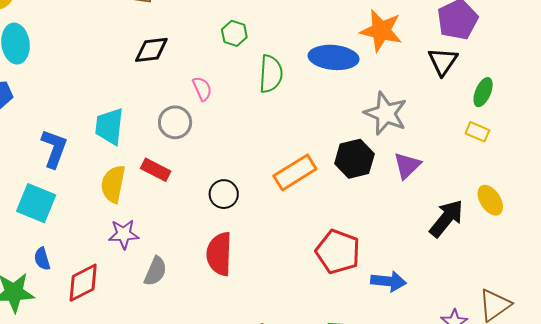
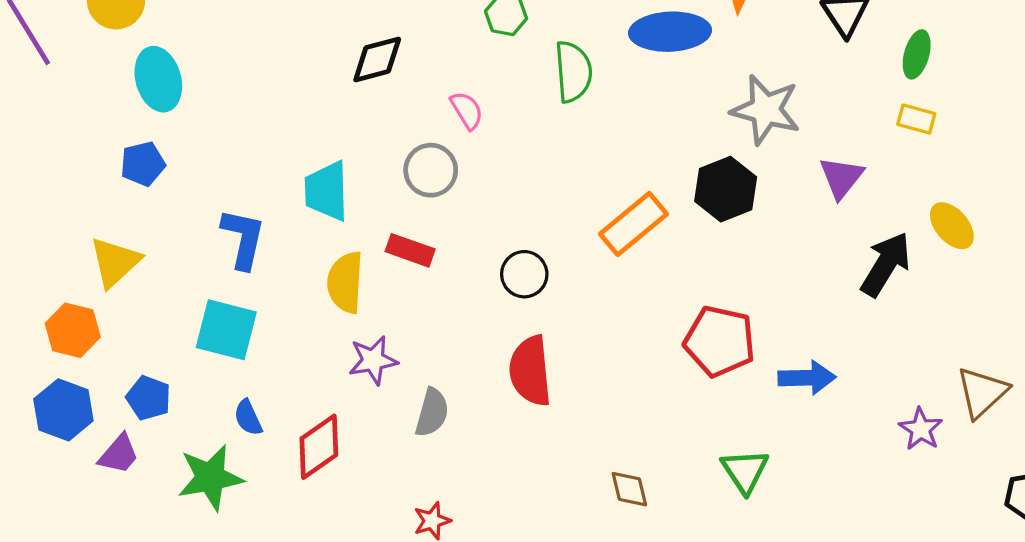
purple triangle: (407, 166) -> (841, 177), moved

